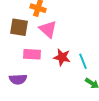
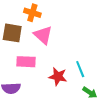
red star: (62, 57) -> (58, 77), moved

